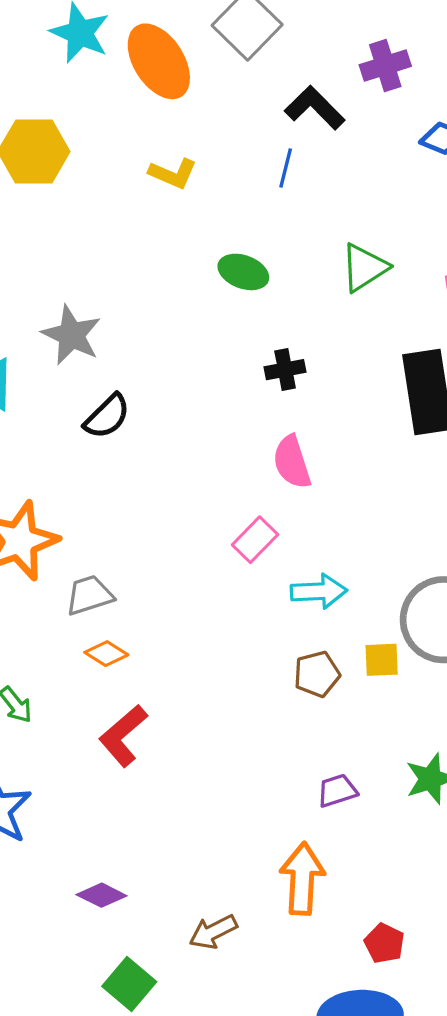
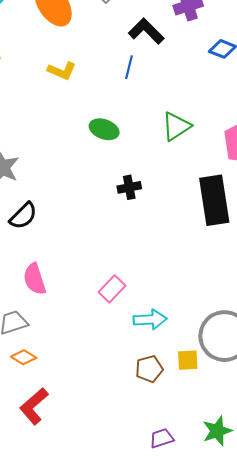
pink semicircle: (292, 462) -> (35, 279), moved

